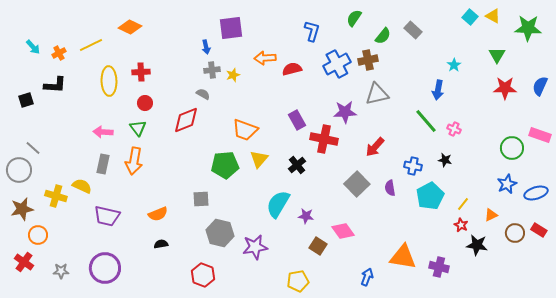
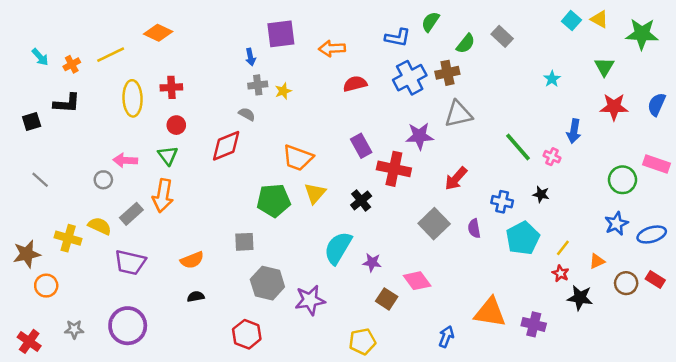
blue L-shape: (312, 31) -> (398, 38), moved, turned 85
orange arrow: (265, 58) -> (332, 48), moved
blue arrow: (438, 90) -> (574, 131), moved
gray rectangle: (103, 164) -> (131, 214), moved, turned 36
gray circle: (19, 170) -> (103, 180), moved, size x0.6
red cross: (24, 262) -> (29, 341), moved

